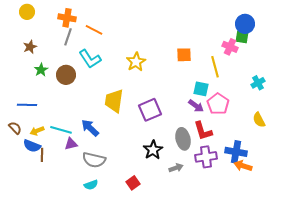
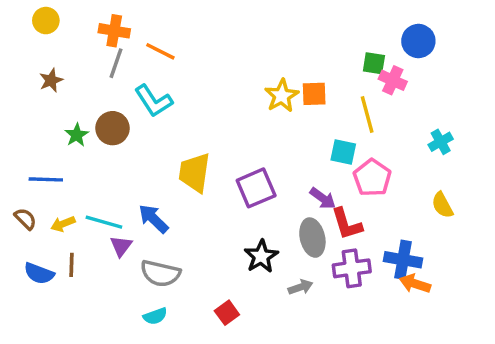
green square: (242, 37) -> (374, 63), moved
yellow star: (136, 62) -> (282, 96), moved
green star: (41, 70) -> (77, 135), moved
purple arrow: (196, 106) -> (323, 198), moved
purple triangle: (71, 144) -> (121, 246), turned -40
blue semicircle: (32, 146) -> (39, 273), moved

